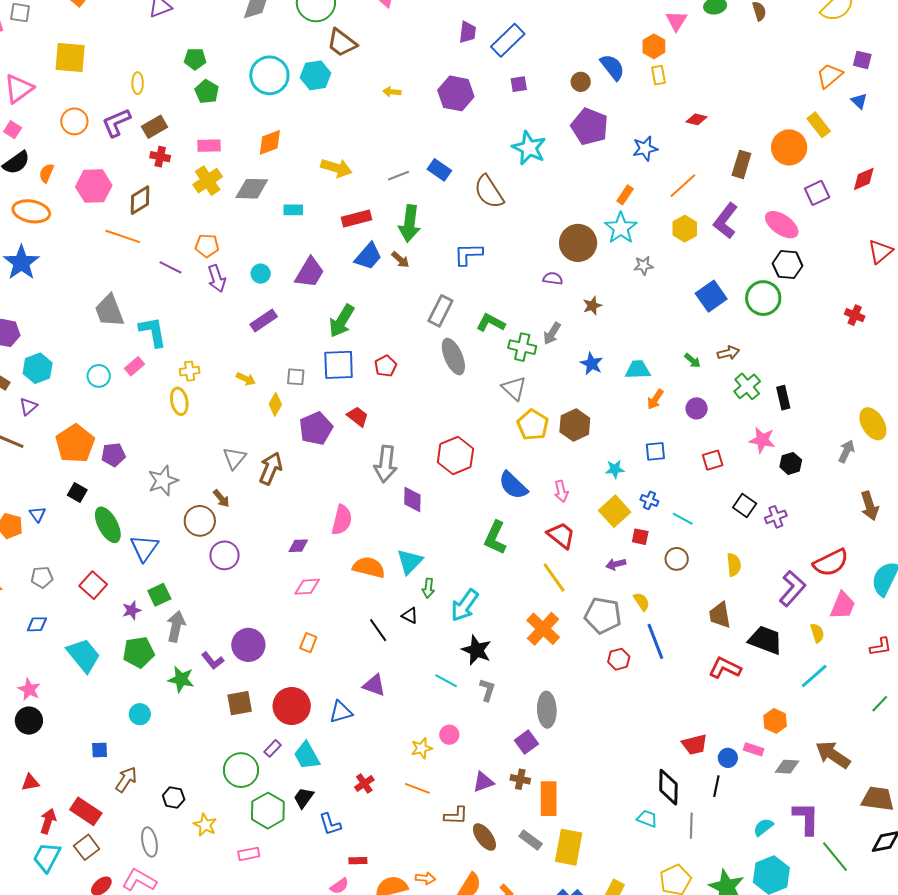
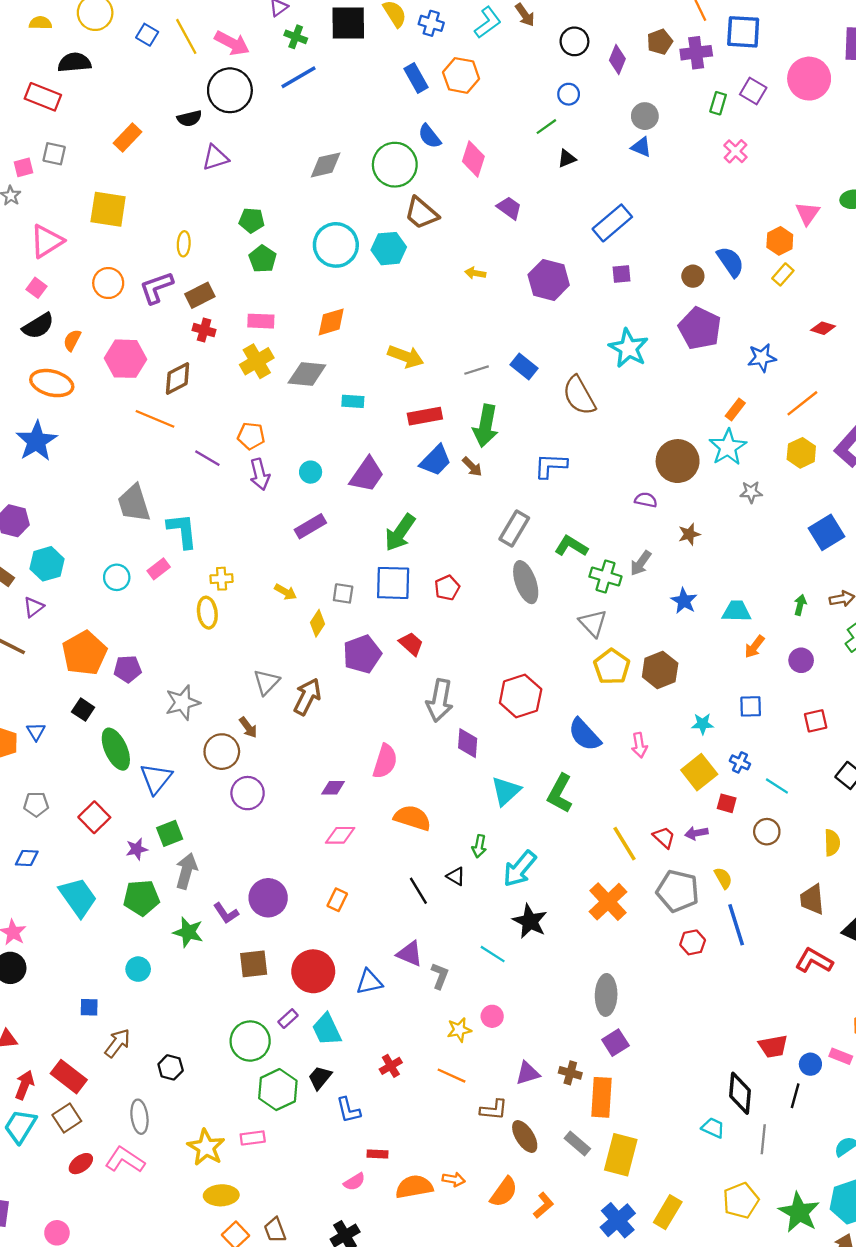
purple trapezoid: (468, 32) -> (509, 208), moved, turned -65
yellow rectangle: (659, 75) -> (783, 274), turned 48
green arrow: (693, 361) -> (800, 605), turned -120
red trapezoid: (561, 535) -> (664, 837), moved, size x0.7
cyan triangle: (410, 561) -> (506, 791), moved
gray L-shape: (487, 690) -> (440, 976), moved
purple square: (526, 742) -> (615, 1043), moved
yellow star: (205, 825) -> (206, 1147), moved, size x1.4

